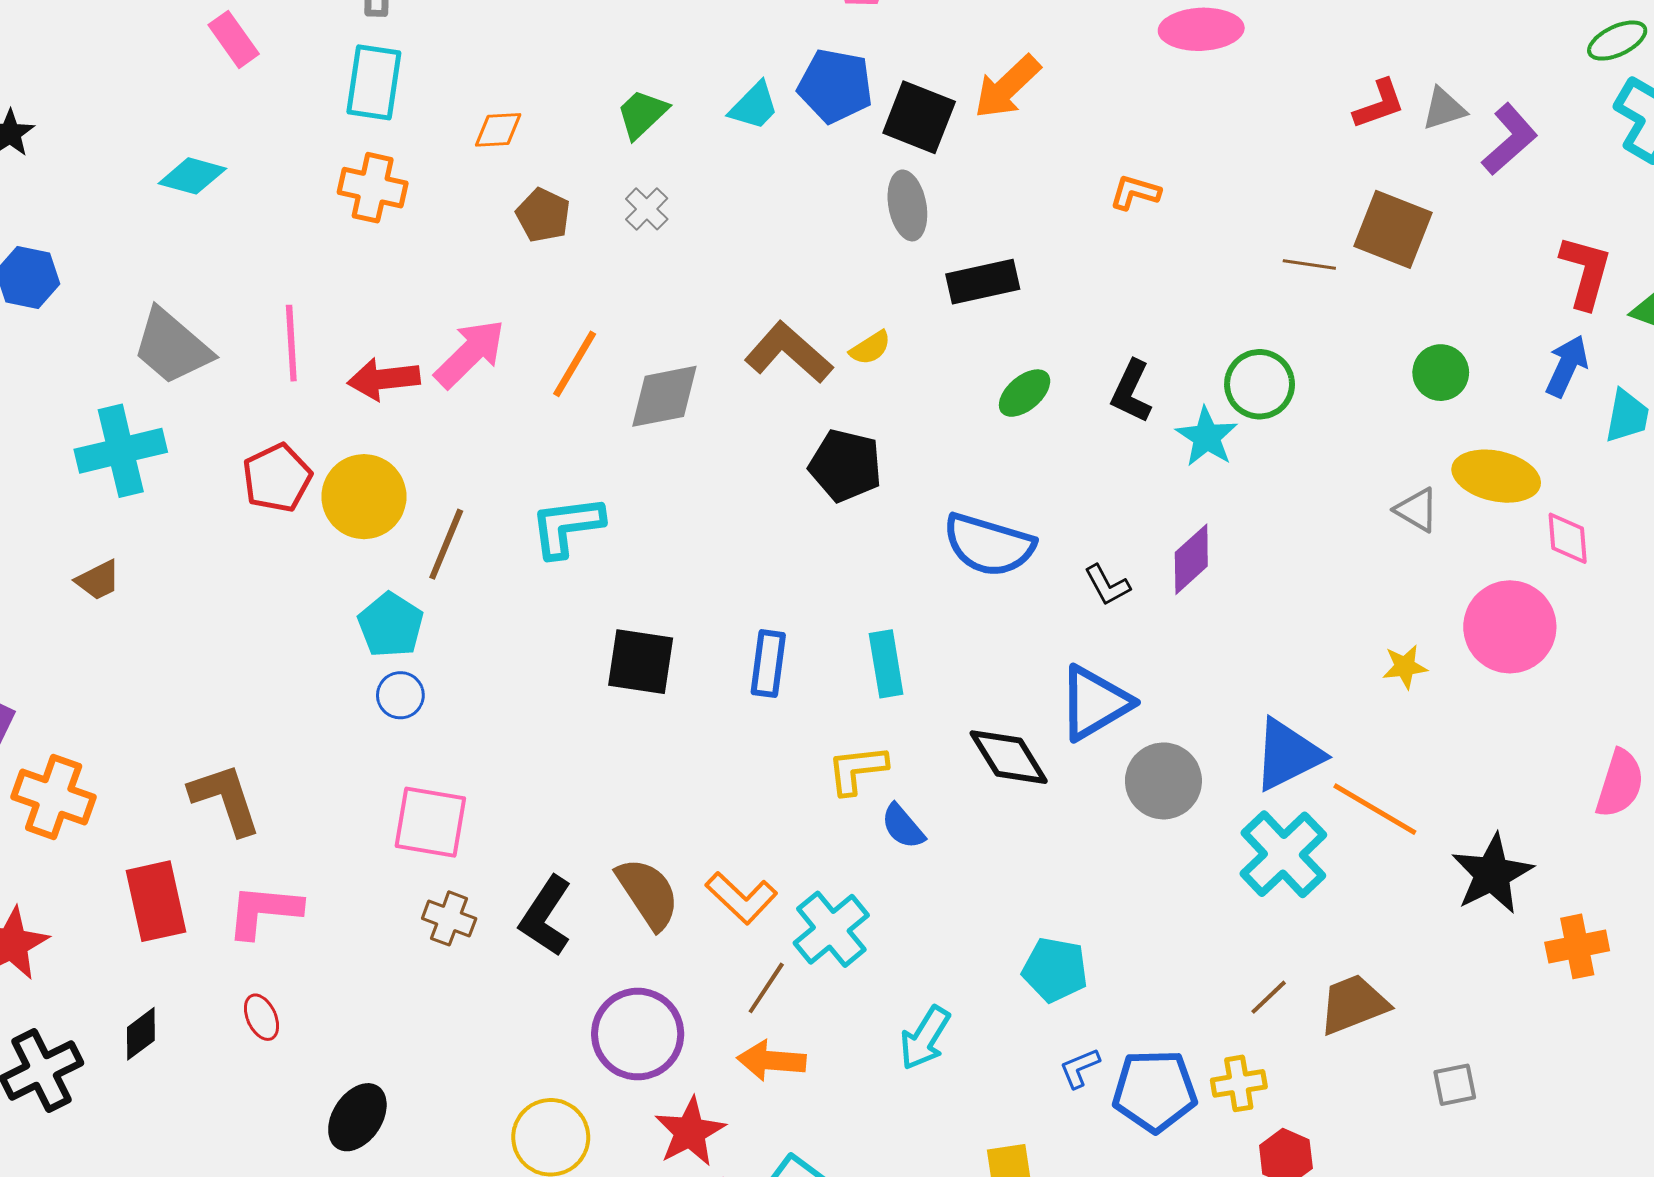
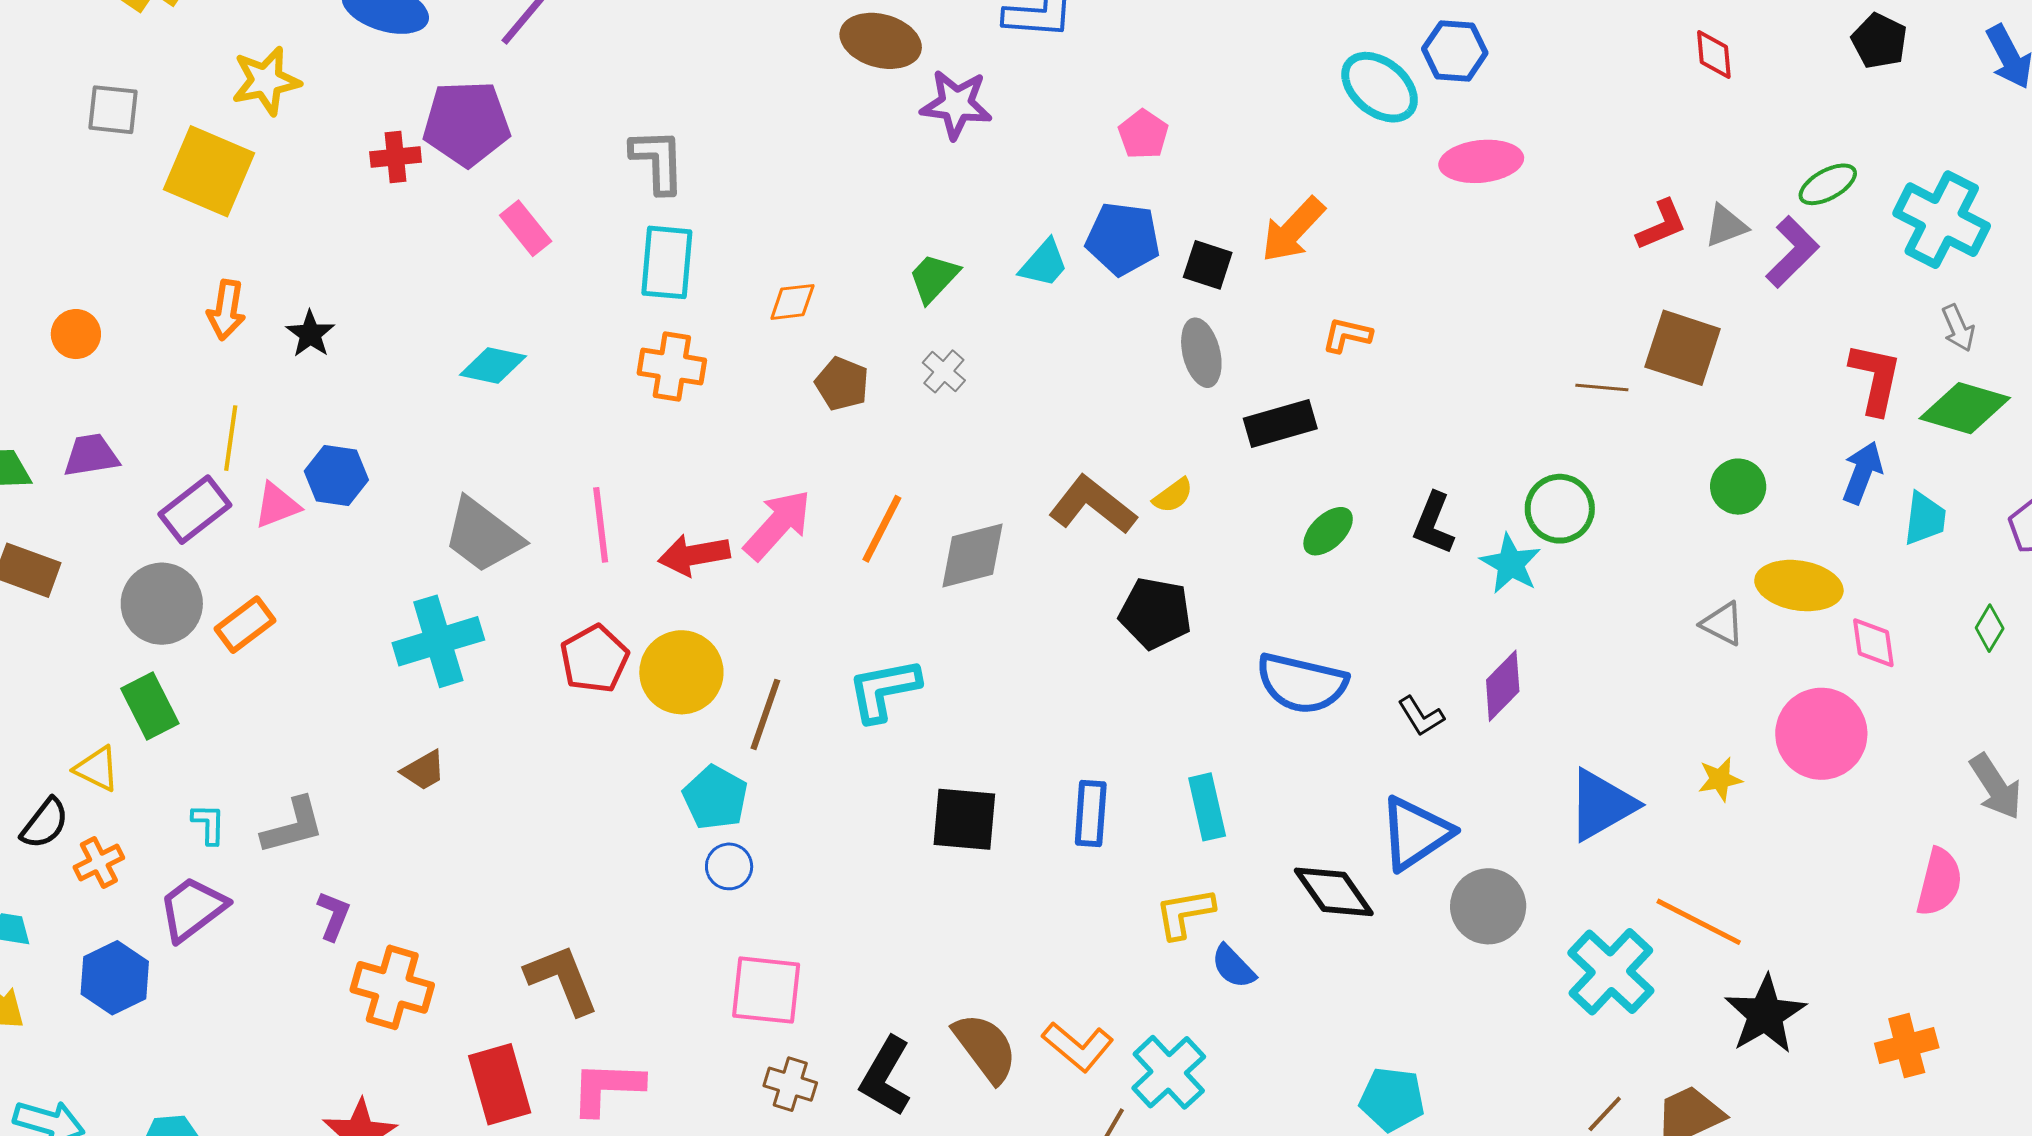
green ellipse: (1617, 41) -> (1828, 184), moved
black square: (919, 117) -> (1208, 265), size x0.7
orange L-shape: (1135, 192) -> (1347, 335), moved
blue triangle: (1288, 755) -> (1602, 805), moved
black star: (1492, 874) -> (1765, 1014), moved

